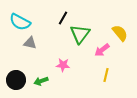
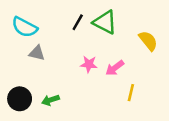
green triangle: (80, 34) -> (105, 22), moved, turned -40
pink arrow: (102, 50) -> (115, 68), moved
pink star: (63, 65) -> (89, 64), moved

